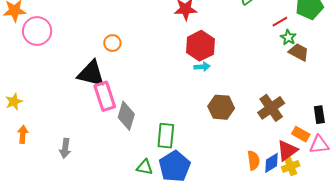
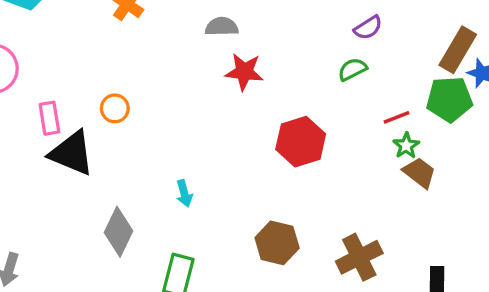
red hexagon: (200, 46) -> (301, 142), moved
cyan arrow: (202, 67) -> (184, 193), moved, turned 70
pink rectangle: (105, 96) -> (49, 118), moved, size x0.7

